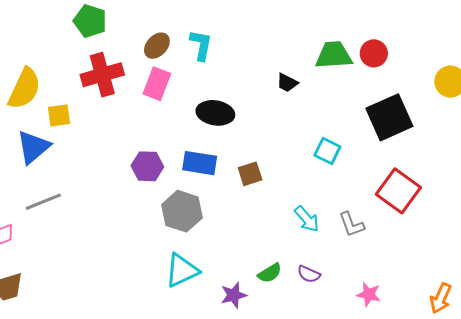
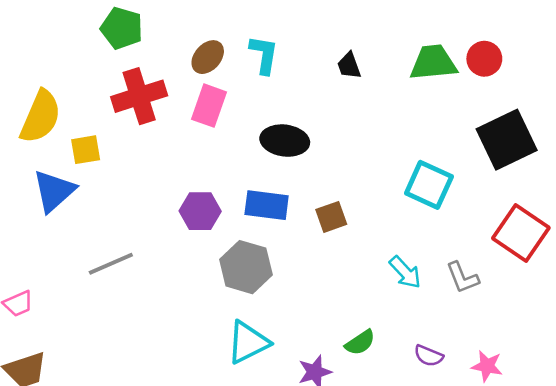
black trapezoid: (287, 83) -> (349, 66), moved, turned 45
cyan square: (327, 151) -> (429, 185), size x1.4
gray line: (43, 202) -> (111, 264), moved
purple semicircle: (309, 274) -> (429, 356), moved

